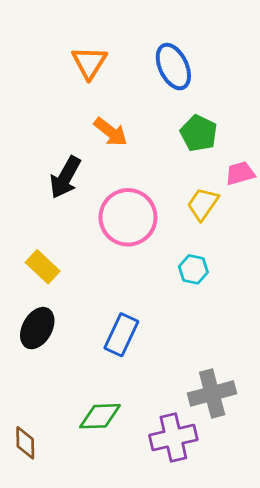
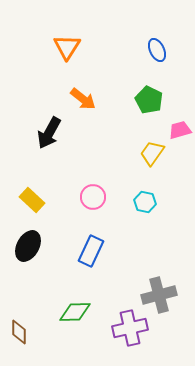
blue ellipse: (173, 67) -> (157, 50), moved, size x0.7
pink circle: (128, 217) -> (93, 197), moved, size x0.6

